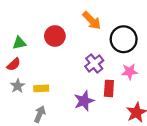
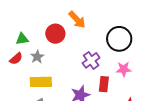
orange arrow: (92, 20) -> (77, 20), moved
gray star: (18, 86) -> (37, 57), moved
yellow rectangle: (41, 88) -> (41, 82), size x1.5

